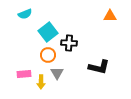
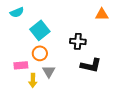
black cross: (69, 43) -> (78, 41), moved
pink rectangle: (24, 74) -> (21, 65), moved

